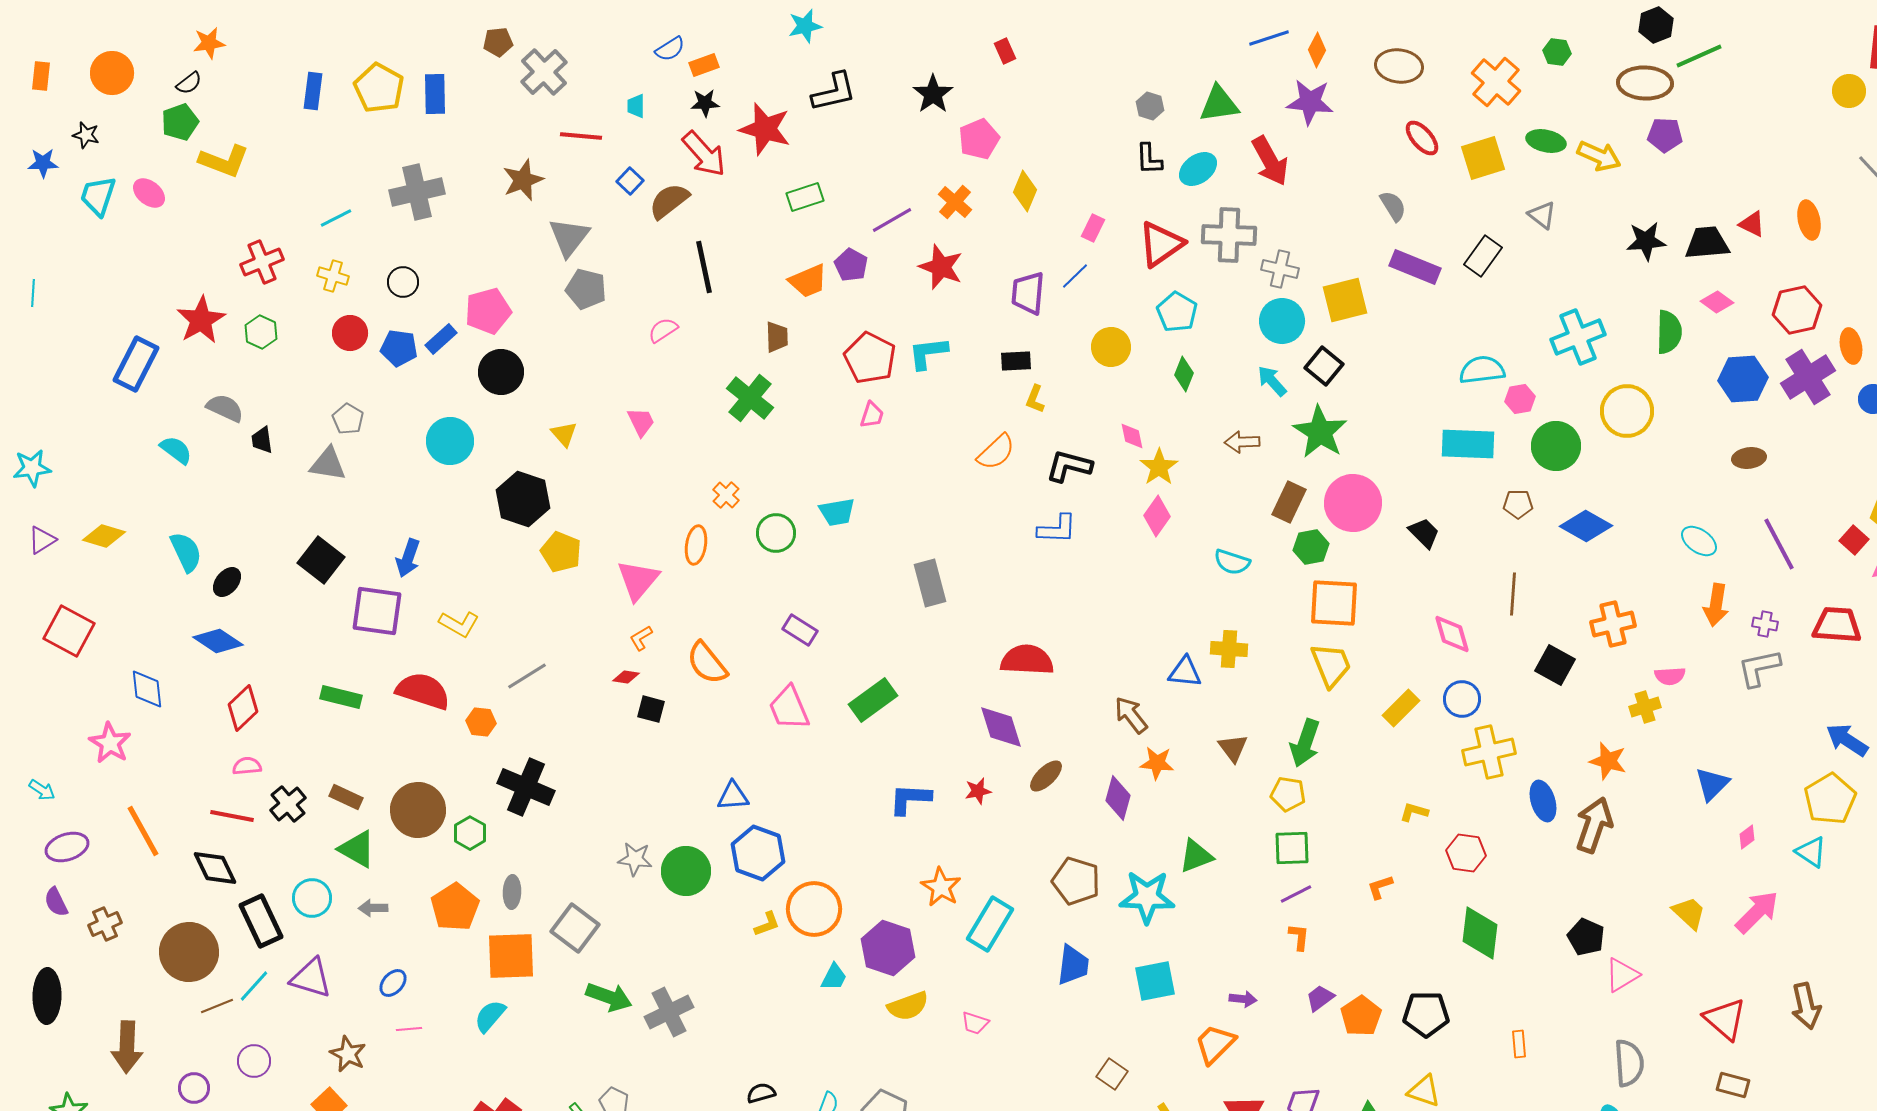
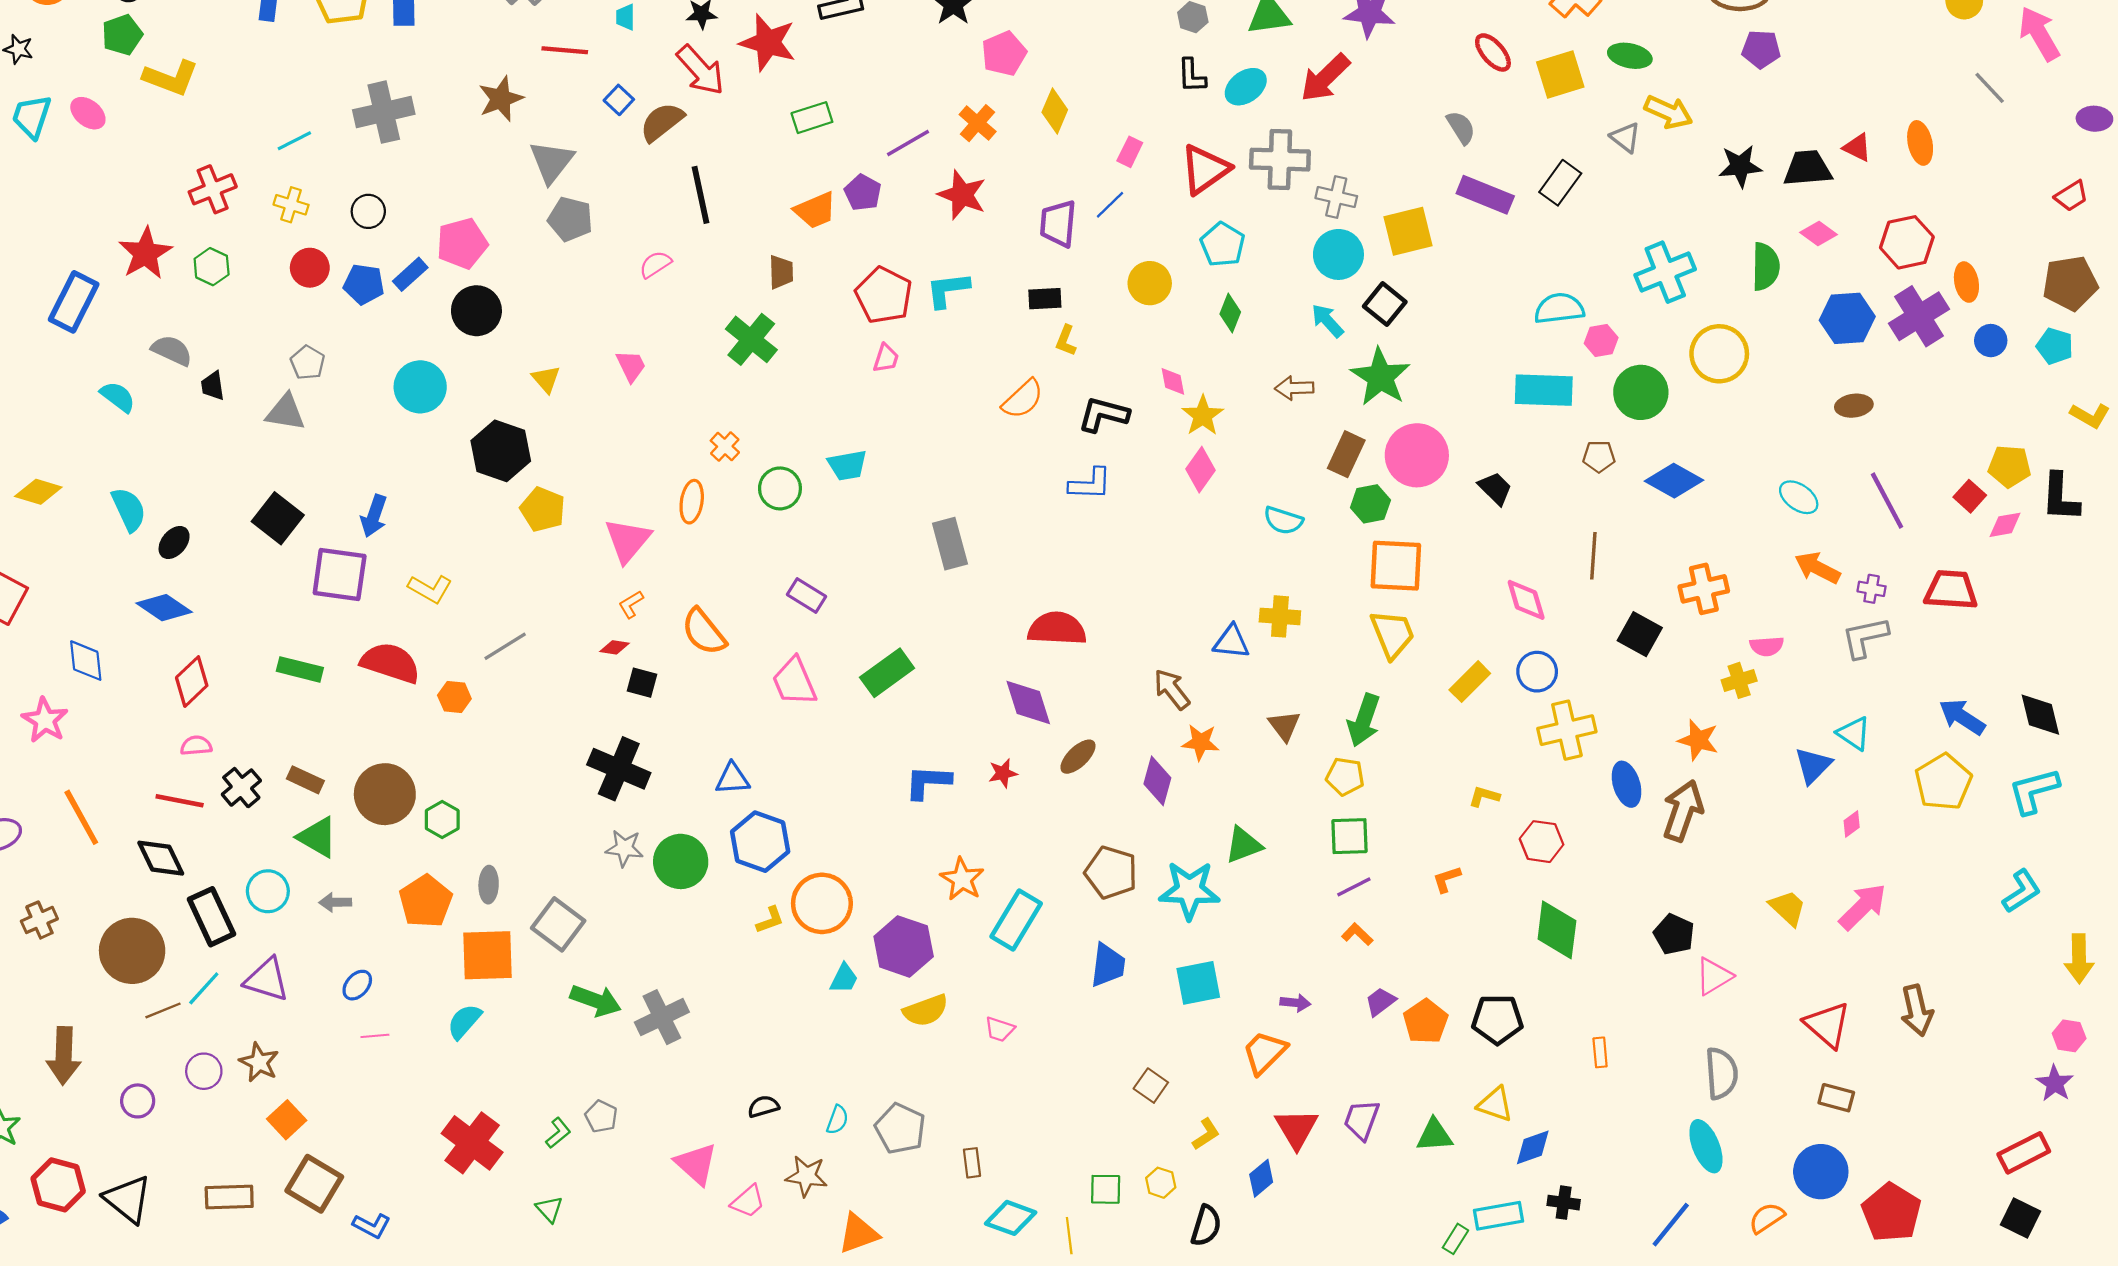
yellow arrow: (1599, 156) -> (1668, 112), moved
red arrow: (1270, 161) -> (1325, 78), turned 75
orange arrow: (1716, 605) -> (1817, 568), turned 108
black cross: (526, 787) -> (619, 769), moved
cyan triangle: (1811, 852) -> (1854, 733), moved
orange L-shape: (1299, 937) -> (1357, 934), turned -52
brown star: (348, 1054) -> (259, 1062), moved

